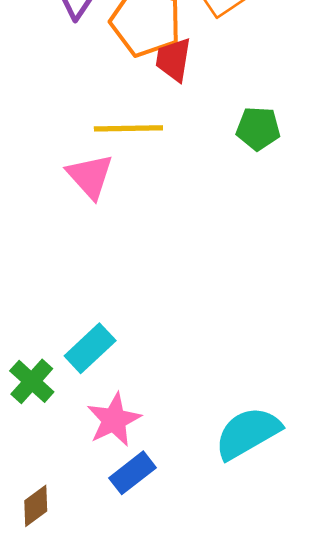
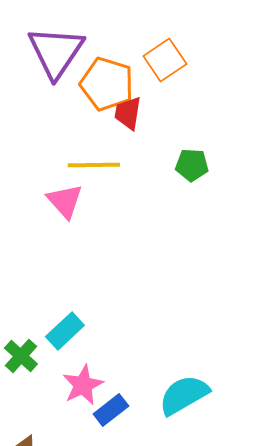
blue rectangle: (132, 473) -> (111, 410), moved

